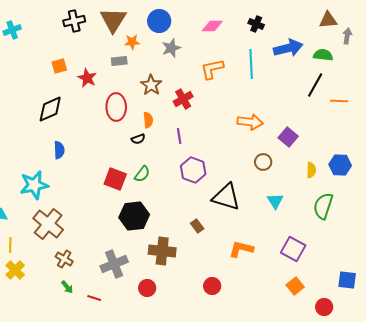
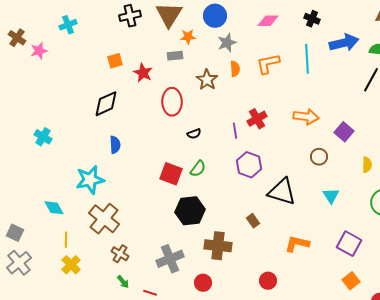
red cross: (183, 99) -> (257, 119), moved
orange semicircle: (148, 120) -> (235, 69), moved

